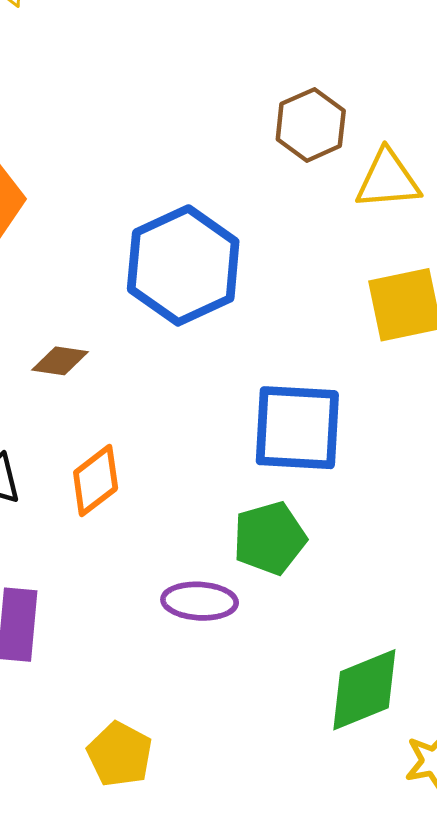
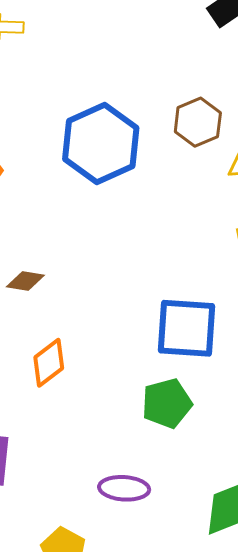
blue hexagon: (183, 265) -> (101, 144), moved
purple ellipse: (200, 601) -> (124, 488), moved

